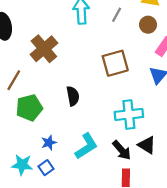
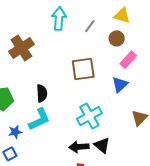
cyan cross: (129, 114) -> (89, 116), turned -30
cyan L-shape: (86, 146) -> (39, 119), moved
black arrow: (122, 150) -> (79, 147), turned 120

